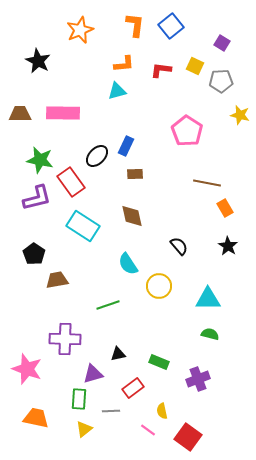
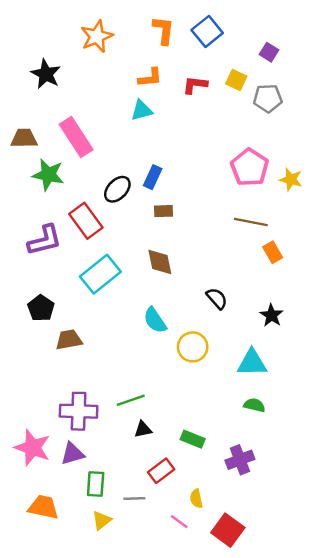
pink rectangle: (63, 113) -> (76, 137), turned 56
yellow star: (240, 115) -> (291, 180), moved
pink pentagon: (187, 131) -> (250, 167), moved
green star: (40, 160) -> (48, 175), moved
cyan rectangle: (83, 226) -> (100, 274), turned -72
black star: (228, 246) -> (271, 315), moved
green line: (108, 305) -> (131, 400), moved
purple triangle: (93, 374) -> (73, 454), moved

